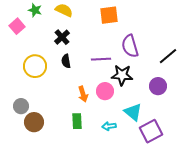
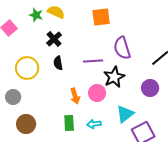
green star: (35, 10) -> (36, 15), moved
black star: (122, 75) -> (114, 77), turned -30
gray circle: (21, 106) -> (13, 97), moved
cyan triangle: (133, 112) -> (125, 114), turned 42
cyan arrow: (109, 126) -> (94, 124), moved

